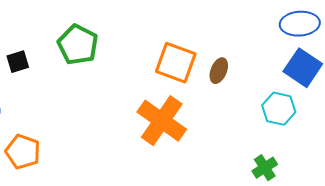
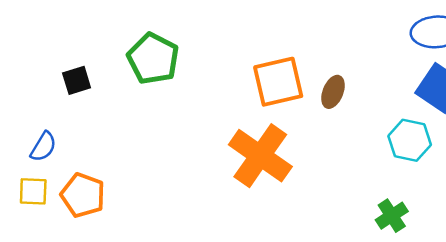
orange square: (176, 63) -> (278, 82), turned -33

